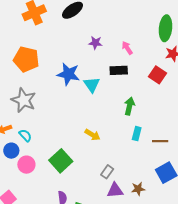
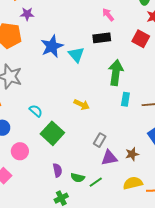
purple star: (95, 43) -> (27, 14), moved
blue star: (68, 74) -> (52, 46), turned -30
green arrow: (129, 106) -> (116, 73), size x1.4
cyan semicircle: (25, 135) -> (36, 111), moved
pink circle: (26, 165) -> (20, 151), moved

